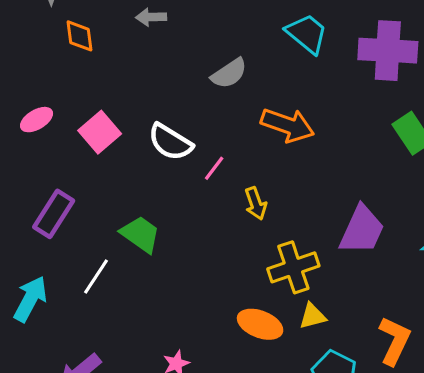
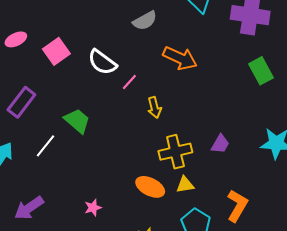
purple trapezoid: (362, 230) -> (220, 144), moved, size x0.6

